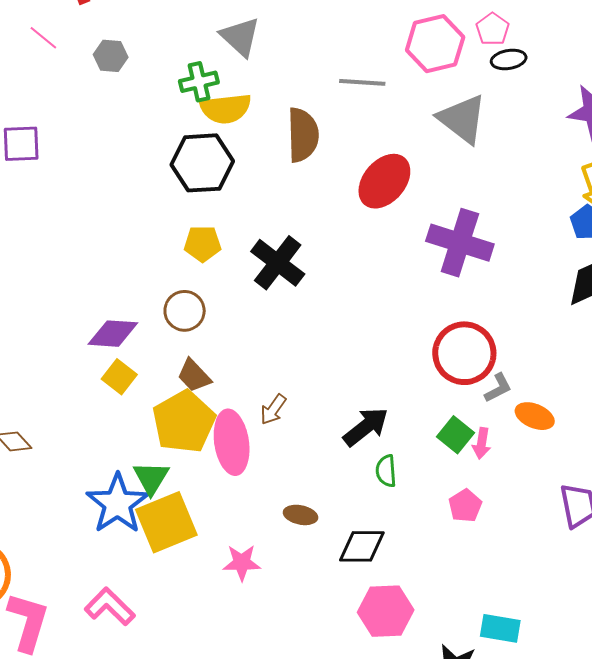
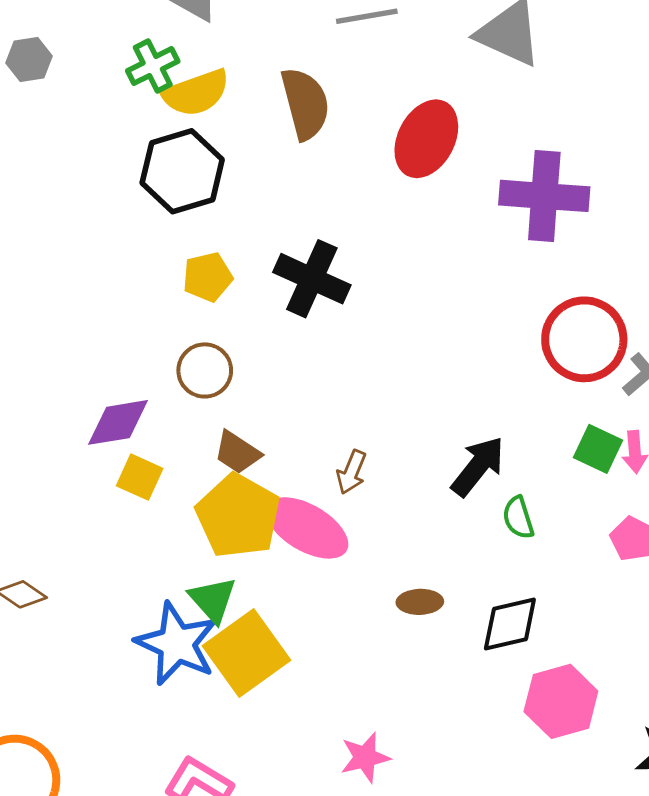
pink ellipse: (232, 442) -> (307, 528), turned -38
pink star: (242, 563) -> (365, 757), moved

